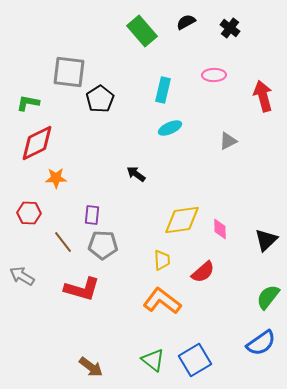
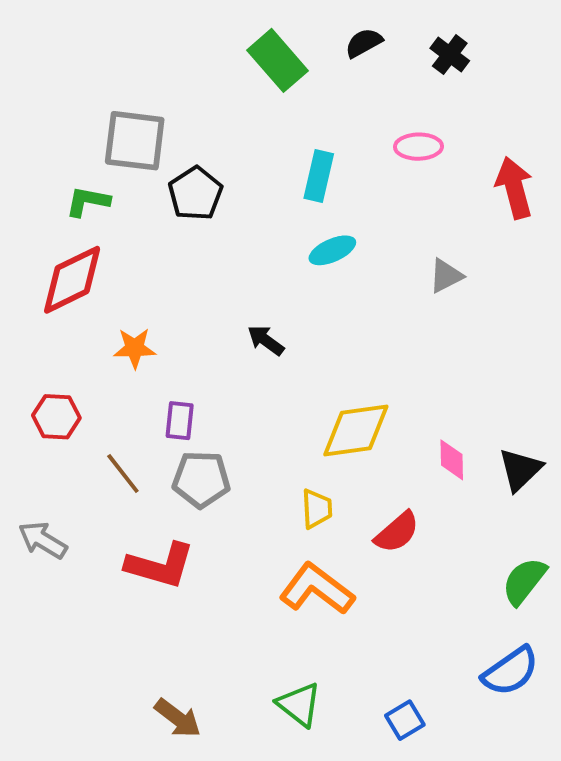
green L-shape: (28, 103) -> (88, 201), moved
orange star: (56, 178) -> (135, 348), moved
pink diamond: (220, 229) -> (452, 460), moved
blue square: (195, 360) -> (405, 720), moved, size x0.6

